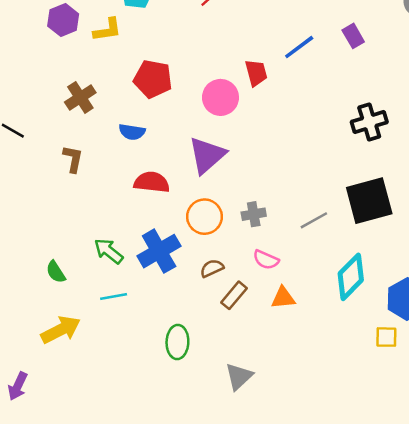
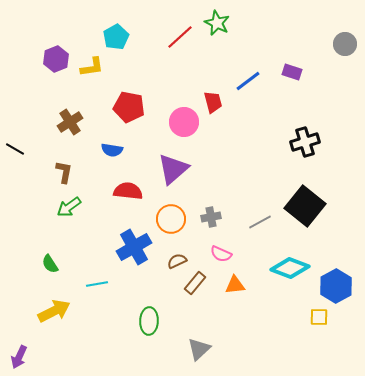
purple rectangle: (353, 36) -> (292, 72), turned -42
black square: (369, 201) -> (305, 206), turned -36
green arrow: (109, 251) -> (69, 207), moved, turned -75
cyan diamond: (351, 277) -> (290, 268), turned 66

